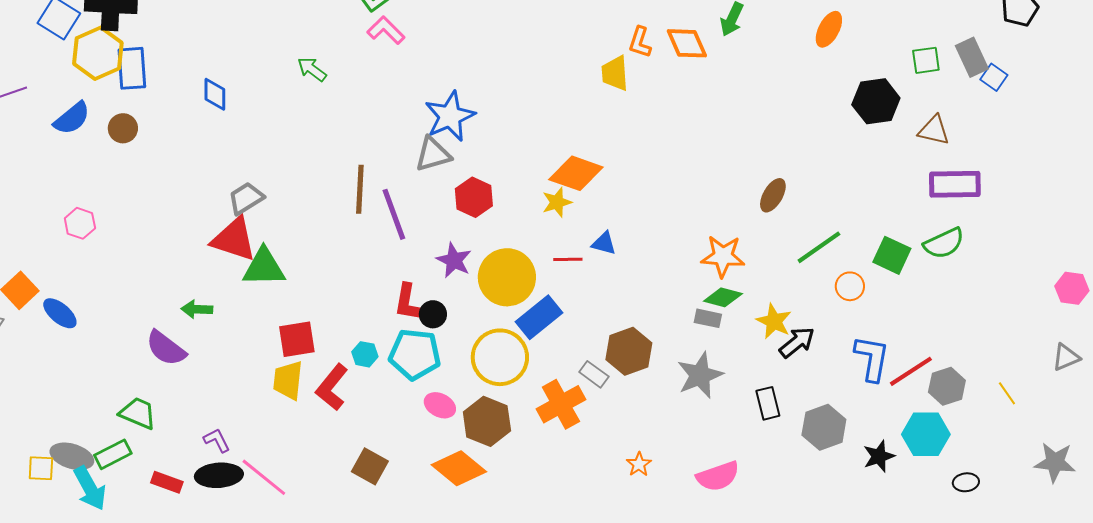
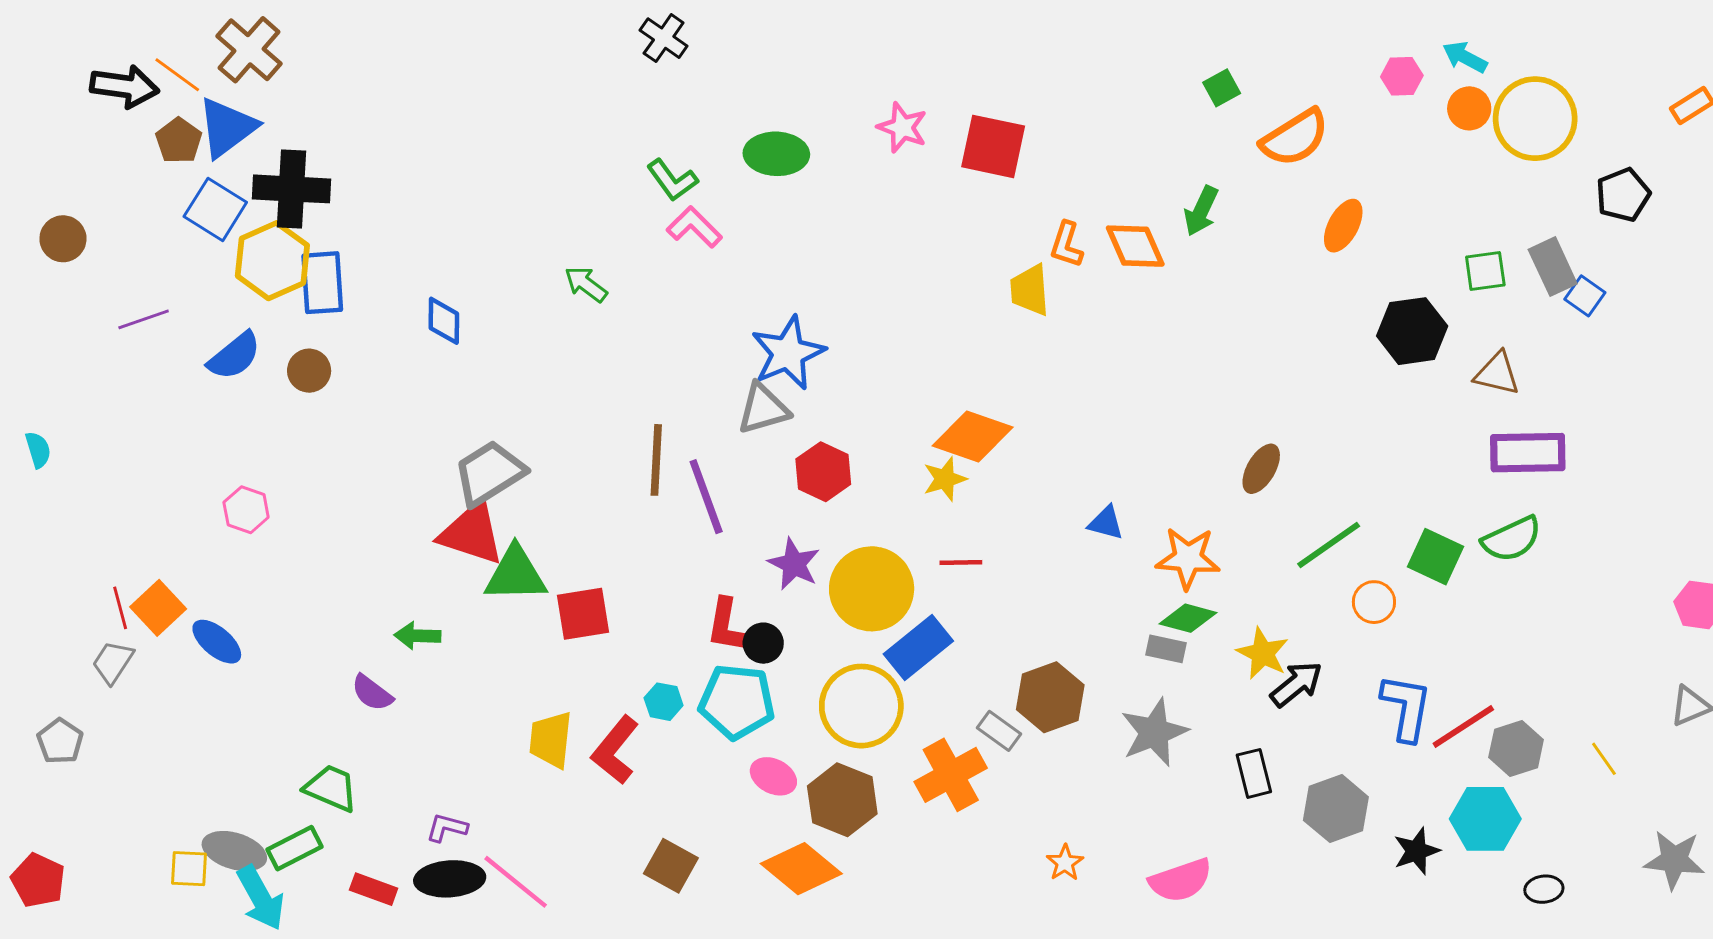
gray trapezoid: (246, 198) -> (489, 473), size x1.4
blue triangle: (604, 243) -> (1106, 523), moved
red square: (297, 339) -> (583, 614), moved
purple semicircle: (166, 348) -> (372, 693), size x0.7
purple L-shape: (217, 440) -> (447, 828), turned -48

